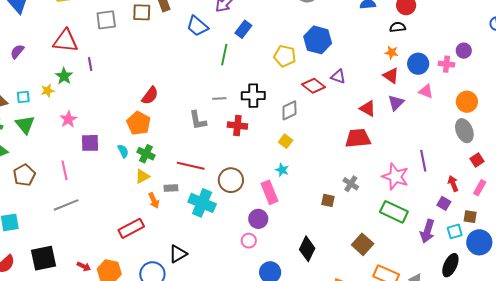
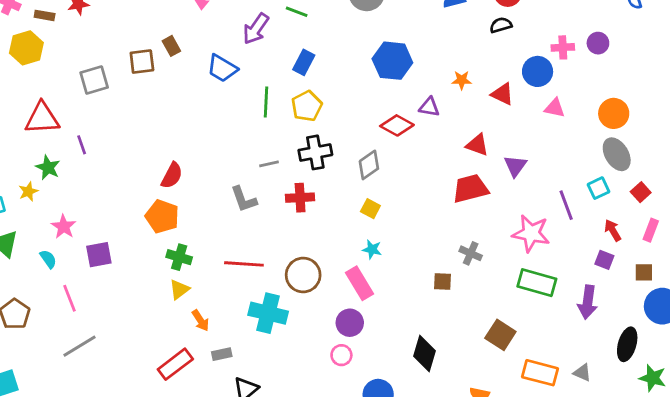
blue rectangle: (243, 29) -> (304, 62), moved
orange star: (392, 52) -> (462, 80), moved
yellow pentagon: (285, 56) -> (307, 106), moved, turned -30
pink cross: (446, 64) -> (563, 47), moved
purple triangle: (396, 103) -> (515, 166), moved
cyan semicircle: (123, 151) -> (48, 259), moved
gray rectangle: (171, 188) -> (222, 354), moved
cyan square: (455, 231) -> (598, 188), moved

